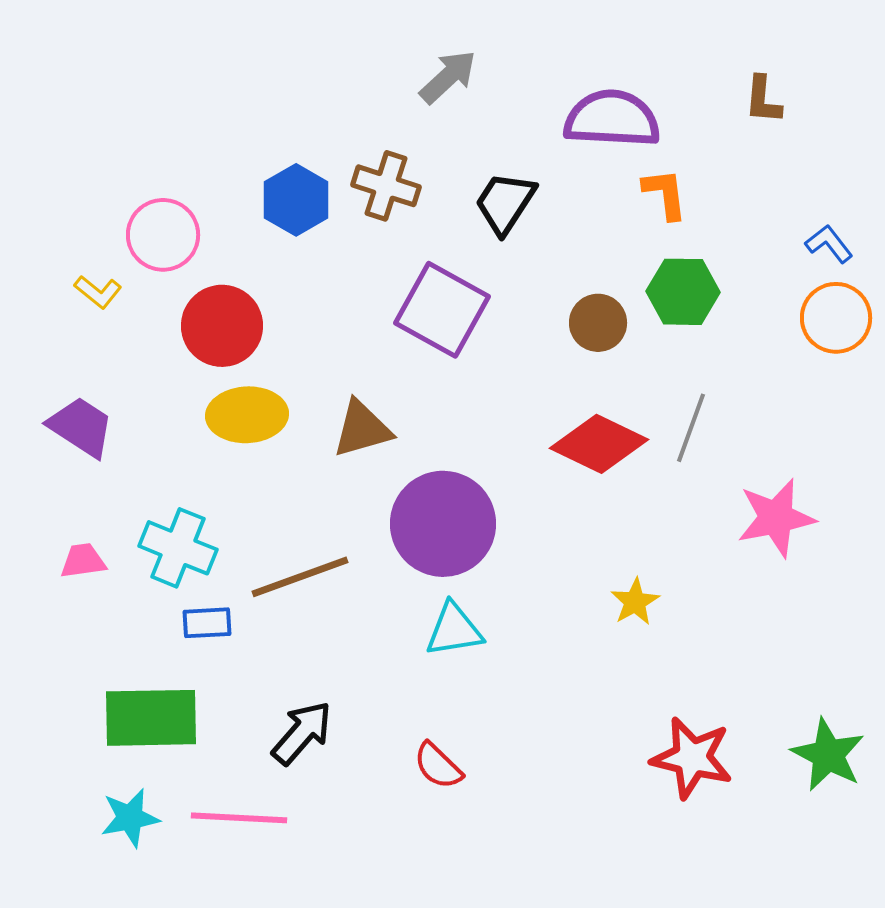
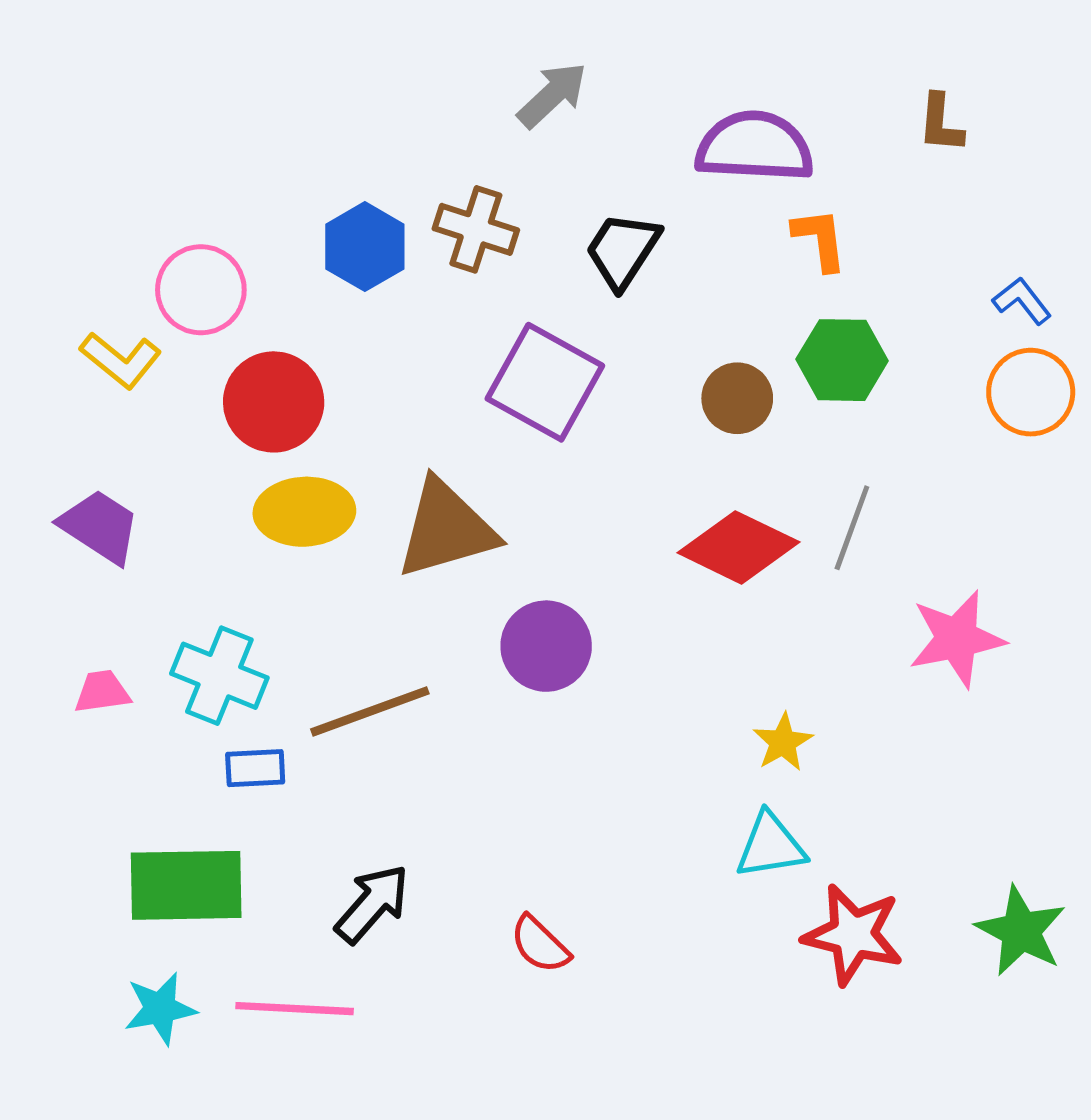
yellow L-shape: (98, 292) -> (121, 360), size x1.4
brown triangle: (362, 429) -> (446, 529), size x1.4
purple circle: (443, 524) -> (546, 646), size x0.7
cyan triangle: (454, 630) -> (771, 846), moved

